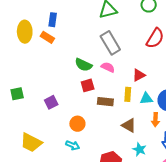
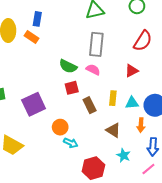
gray rectangle: (110, 43) -> (96, 44), turned 35
red triangle: (139, 75) -> (132, 71), moved
purple square: (51, 102) -> (34, 104), size x1.6
brown rectangle: (105, 102) -> (90, 105), turned 56
cyan arrow: (73, 145) -> (71, 143), moved

